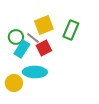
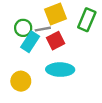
gray line: (33, 38) -> (43, 29), turned -48
cyan ellipse: (35, 72) -> (60, 70), moved

